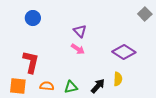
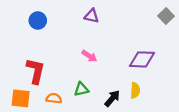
purple triangle: (80, 31) -> (92, 16), moved, turned -32
purple diamond: (124, 52) -> (142, 59), turned -30
green triangle: (71, 87) -> (81, 89), moved

